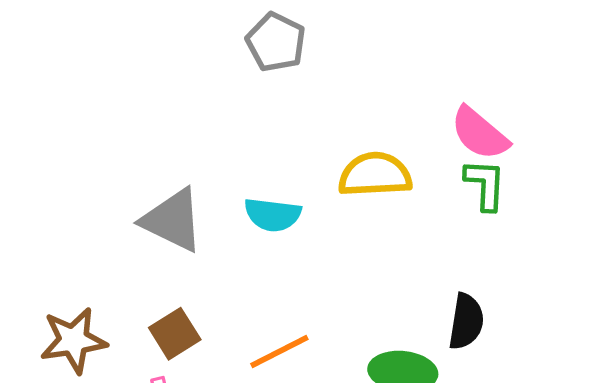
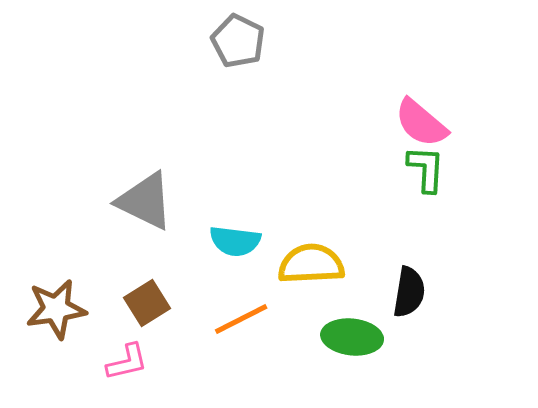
yellow semicircle: (375, 175) -> (311, 264), moved
cyan semicircle: (273, 215) -> (235, 241), moved

